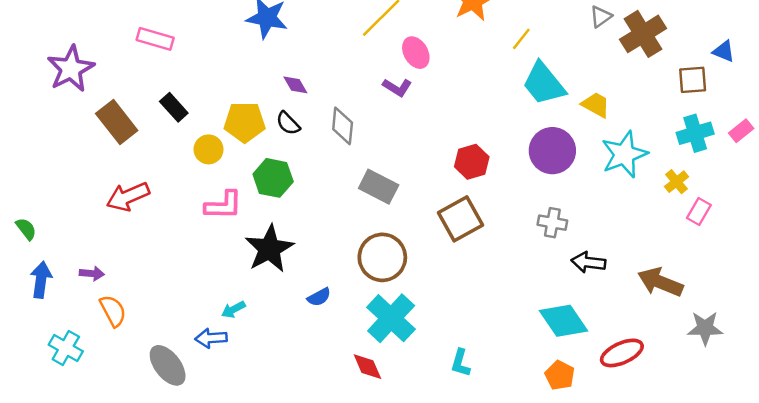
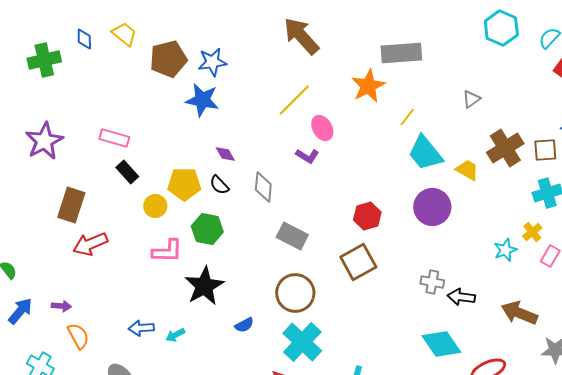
brown cross: (643, 34) -> (505, 148), moved
pink rectangle: (155, 39) -> (114, 138), moved
brown rectangle: (117, 122) -> (71, 205), moved, turned 56
cyan star: (624, 154) -> (505, 250), moved, size x0.6
gray cross: (552, 223) -> (432, 282), moved
blue arrow: (41, 280) -> (20, 311), turned 32
blue arrow: (211, 338) -> (141, 328), moved

